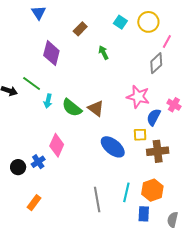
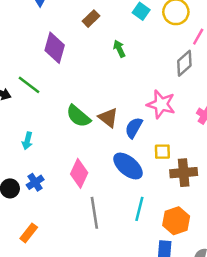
cyan arrow: (48, 101) -> (27, 141), moved
blue semicircle: (154, 117) -> (134, 128), moved
pink diamond: (57, 145) -> (79, 173), moved
cyan line: (126, 192) -> (139, 209), moved
gray line: (97, 199) -> (94, 213), moved

